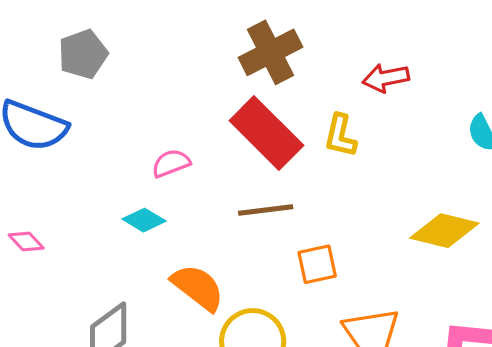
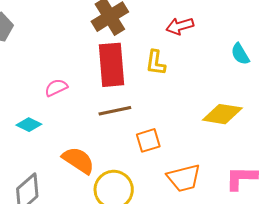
red rectangle: (266, 133) -> (111, 65), turned 45
cyan diamond: (144, 220) -> (29, 125), moved

